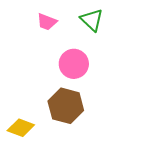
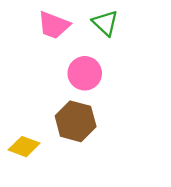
pink trapezoid: (47, 22) -> (54, 25), size x1.4

